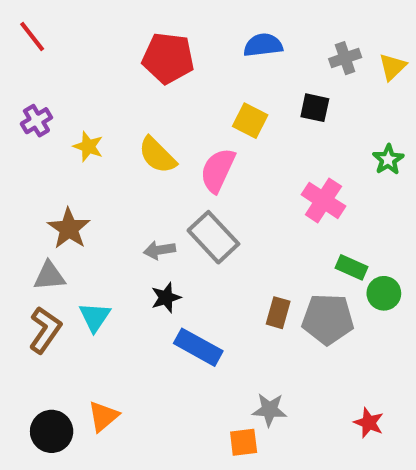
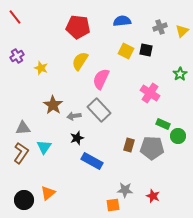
yellow square: (250, 121) -> (126, 51), moved
yellow semicircle: (157, 155) -> (80, 61), moved, turned 78
brown star: (69, 229) -> (53, 105), moved
red star: (369, 423) -> (153, 196), moved

